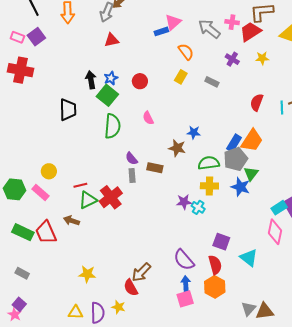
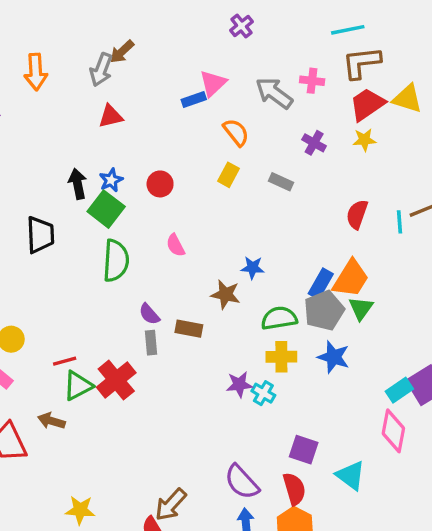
red trapezoid: (250, 32) -> (367, 104), moved
green triangle: (251, 174) -> (361, 308), moved

